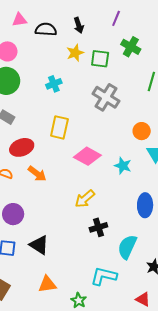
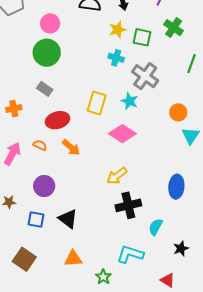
cyan cross: (54, 84) -> (116, 58), moved, turned 35
cyan star: (123, 166) -> (130, 101), moved
black cross: (98, 227) -> (128, 205), size x1.4
cyan semicircle: (127, 247) -> (156, 227), size x0.7

